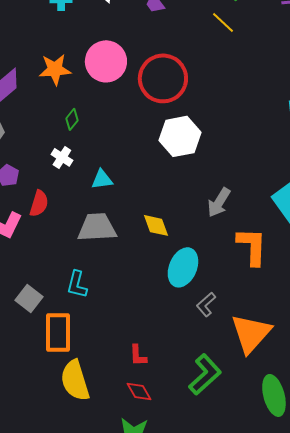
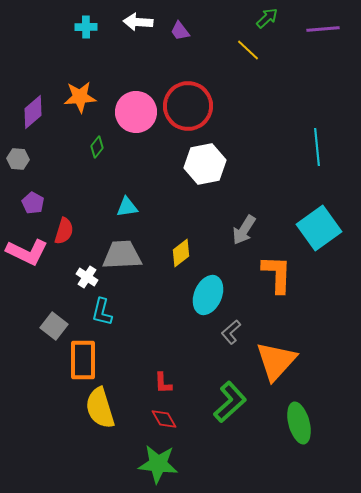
pink circle: (106, 61) -> (136, 112), moved
white cross: (62, 157) -> (87, 277), moved
yellow diamond: (156, 225) -> (181, 253), turned 72

